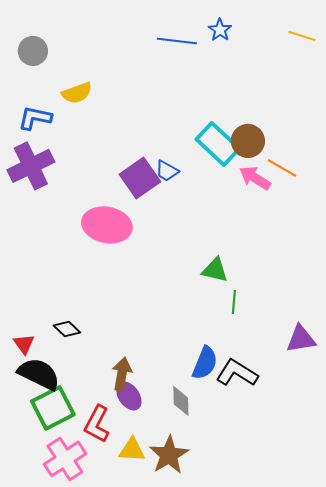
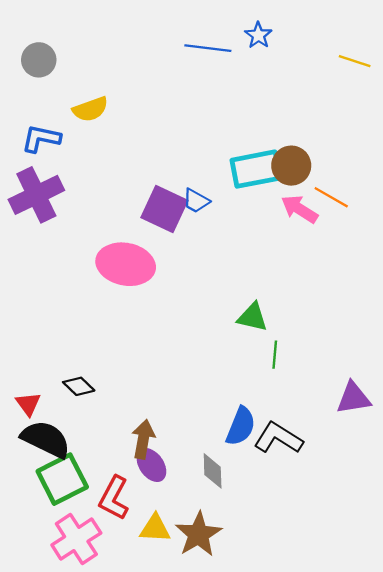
yellow line: (302, 36) -> (355, 61), moved
cyan rectangle: (218, 144) -> (256, 169), turned -54
purple square: (140, 178) -> (164, 209), turned -30

